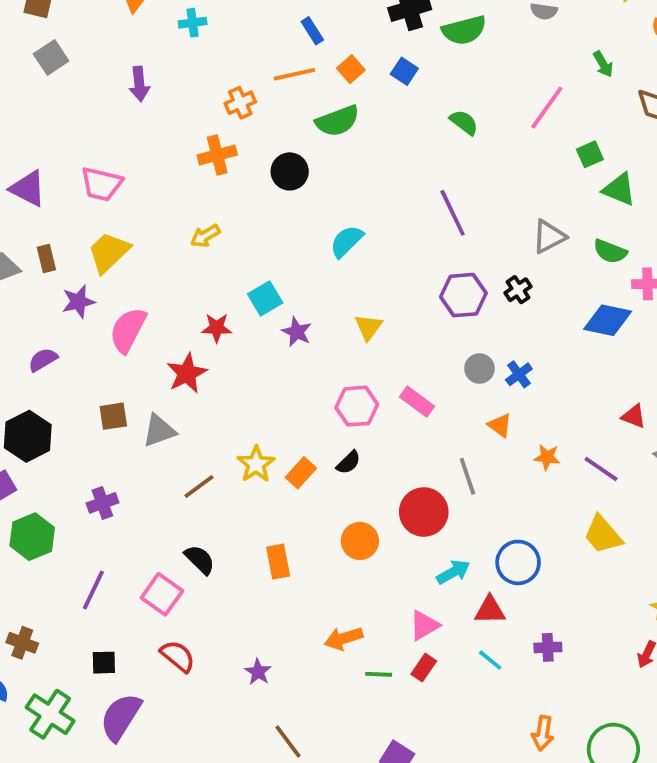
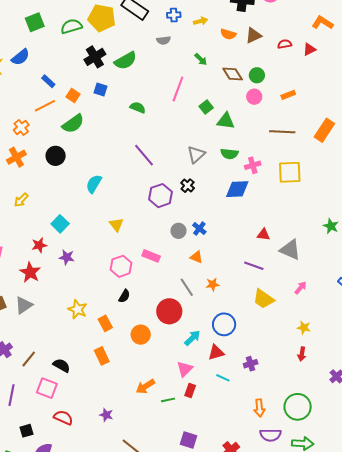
purple star: (297, 332) -> (67, 257), moved
orange star: (547, 457) -> (213, 284), moved
orange rectangle: (301, 473) -> (105, 323), moved, turned -56
brown line: (199, 486) -> (29, 359), moved

